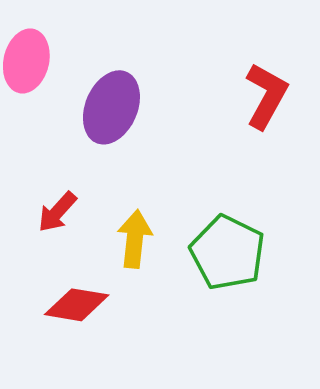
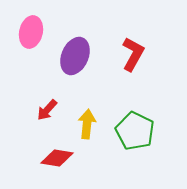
red L-shape: (266, 96) -> (133, 54), moved

